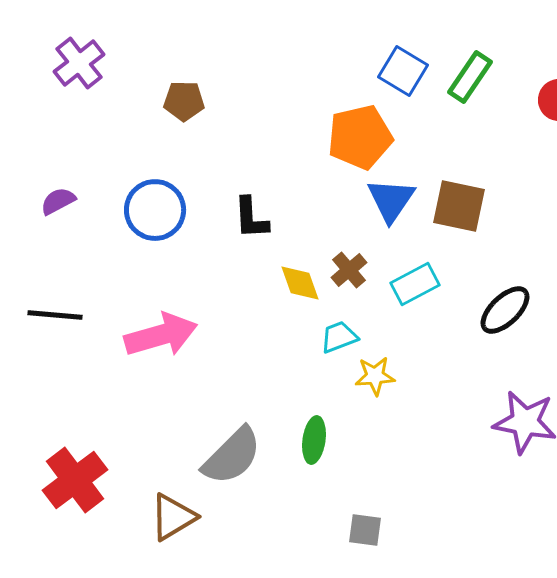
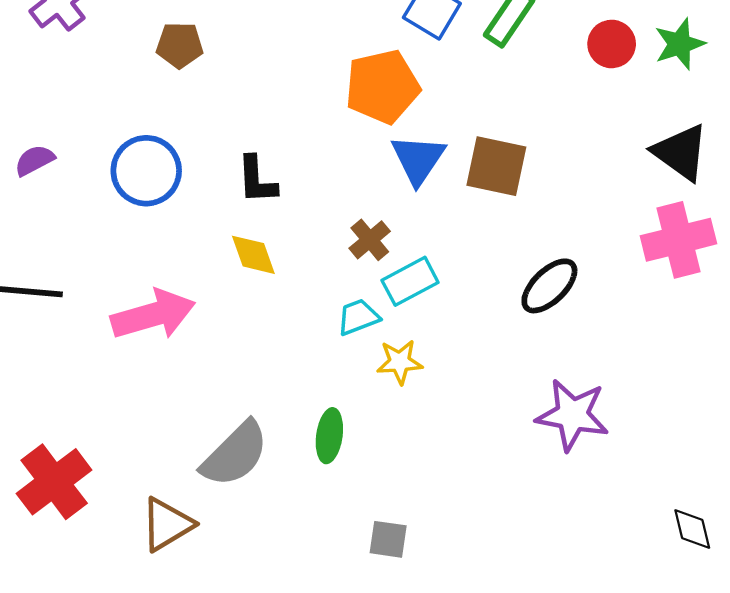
yellow diamond: (300, 283) -> (253, 255), moved
cyan rectangle: (415, 284) -> (410, 281), moved

